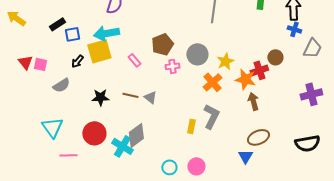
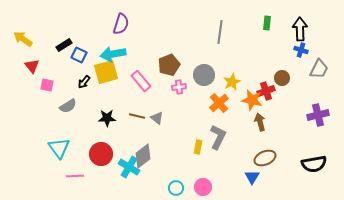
blue square: (72, 34) -> (79, 55), turned 35
pink rectangle: (134, 60) -> (141, 81), size x1.5
red triangle: (25, 62) -> (32, 66), moved

